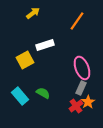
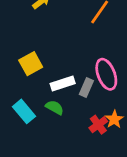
white rectangle: (45, 45) -> (63, 84), moved
gray rectangle: (81, 88) -> (86, 88), moved

